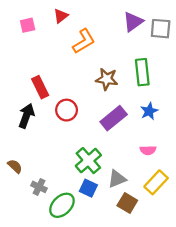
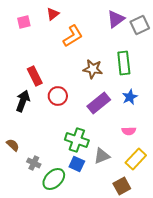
gray square: (161, 29) -> (140, 25), turned -30
green cross: (88, 161) -> (77, 140), turned -30
brown square: (127, 203) -> (122, 186), moved, turned 30

